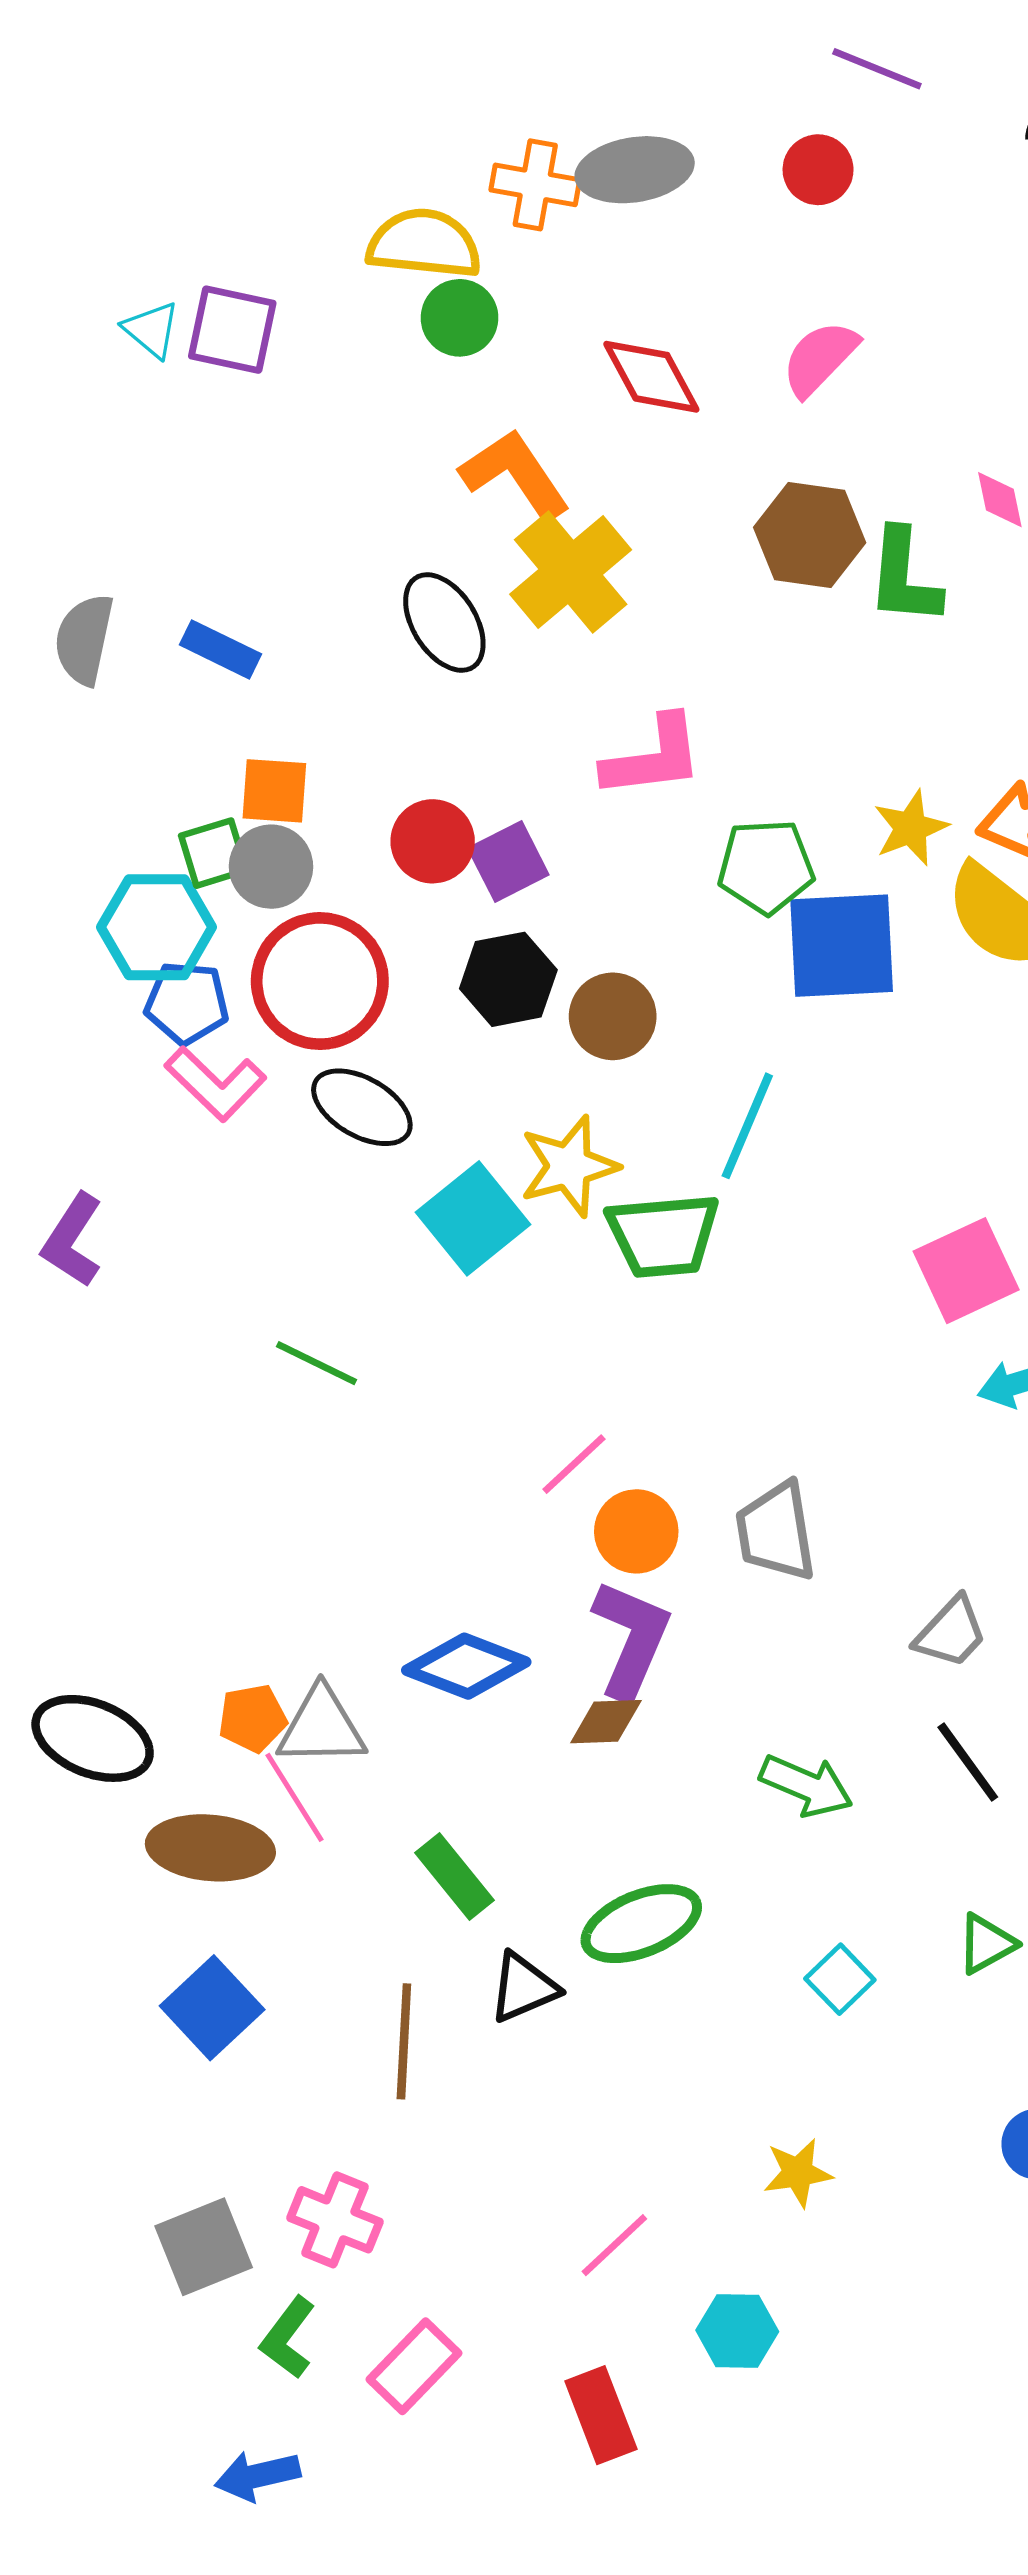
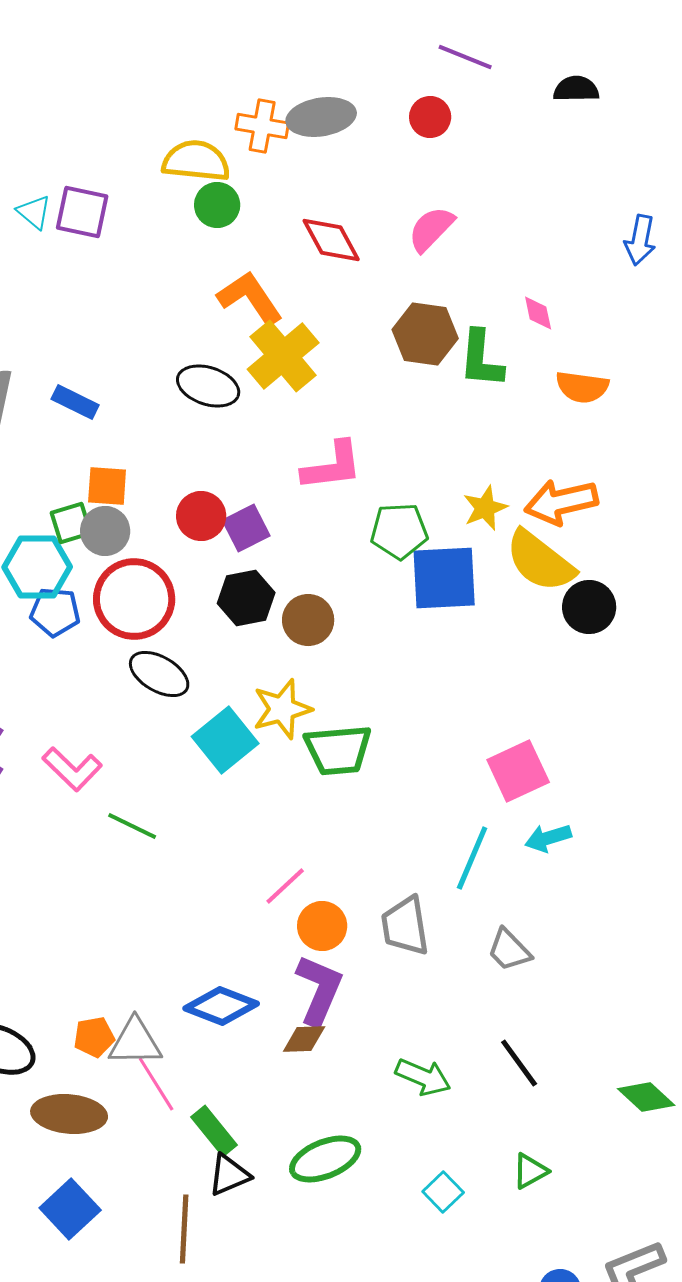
black ellipse: (444, 623) -> (208, 386), turned -40
pink L-shape: (215, 1084) -> (72, 769), moved
cyan line: (747, 1126) -> (472, 858), moved
gray trapezoid: (951, 1632) -> (509, 950), moved, turned 93
pink line: (295, 1797) -> (156, 1084), moved
black triangle: (523, 1988) -> (229, 1175), moved

